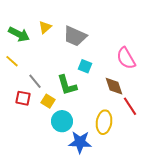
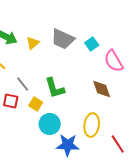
yellow triangle: (45, 27) -> (33, 43), moved
cyan square: (85, 66) -> (92, 44), moved, turned 32
red line: (130, 106) -> (118, 144), moved

